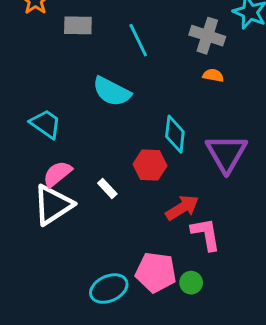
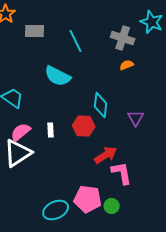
orange semicircle: (213, 75) -> (127, 65), turned -32
purple triangle: (226, 153) -> (136, 118), size x0.6
white rectangle: (107, 189) -> (51, 130), moved, turned 40

